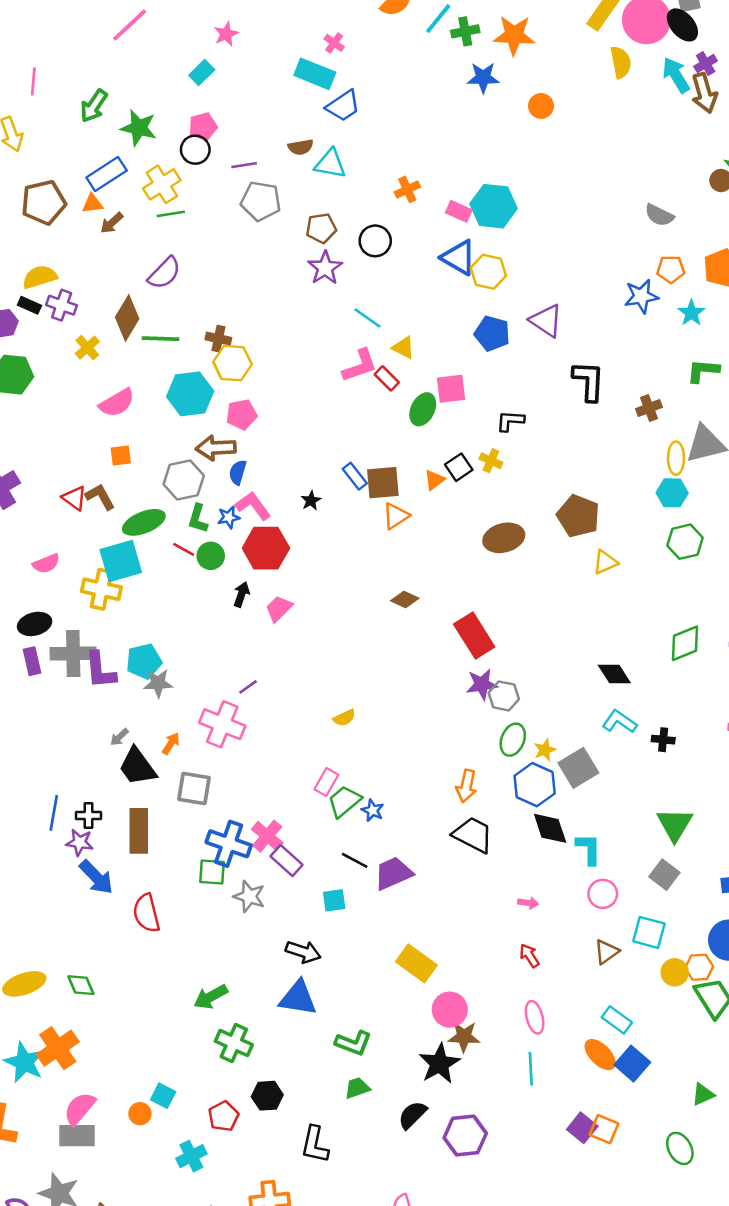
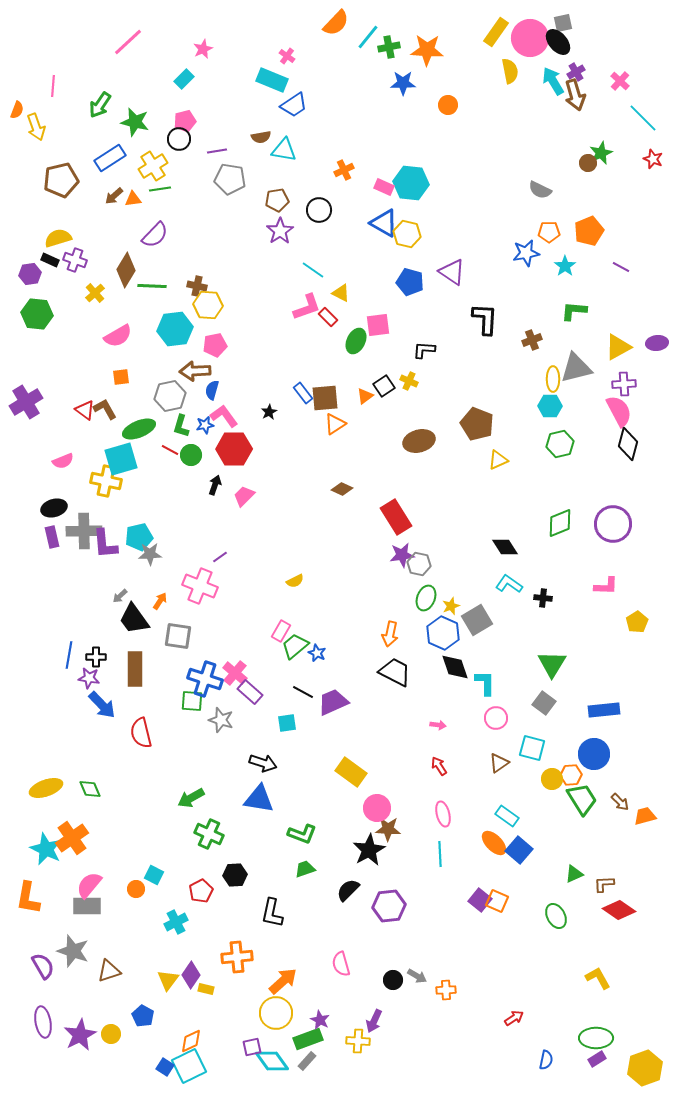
orange triangle: (92, 204) -> (133, 199), moved

